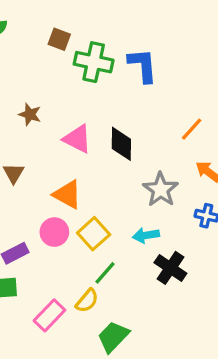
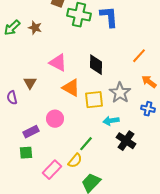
brown star: (30, 114) -> (35, 28), moved
pink triangle: (77, 139) -> (58, 63), moved
orange triangle: (67, 194) -> (71, 88), moved
yellow square: (94, 234) -> (94, 100), moved, turned 36

